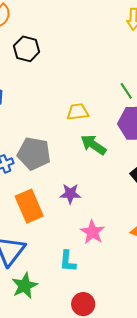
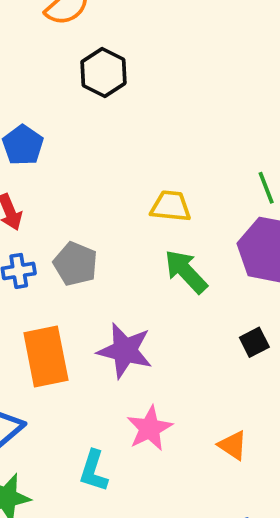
gray pentagon: (34, 154) -> (75, 264), size x0.7
purple star: (70, 194) -> (125, 351), size x1.4

